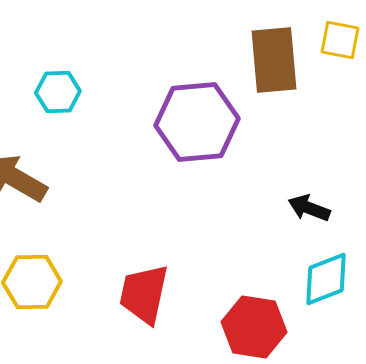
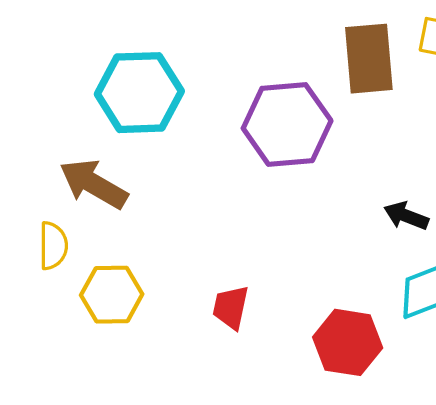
cyan hexagon: (58, 92) -> (139, 93), size x1.8
red trapezoid: (144, 294) -> (231, 307), size x0.7

